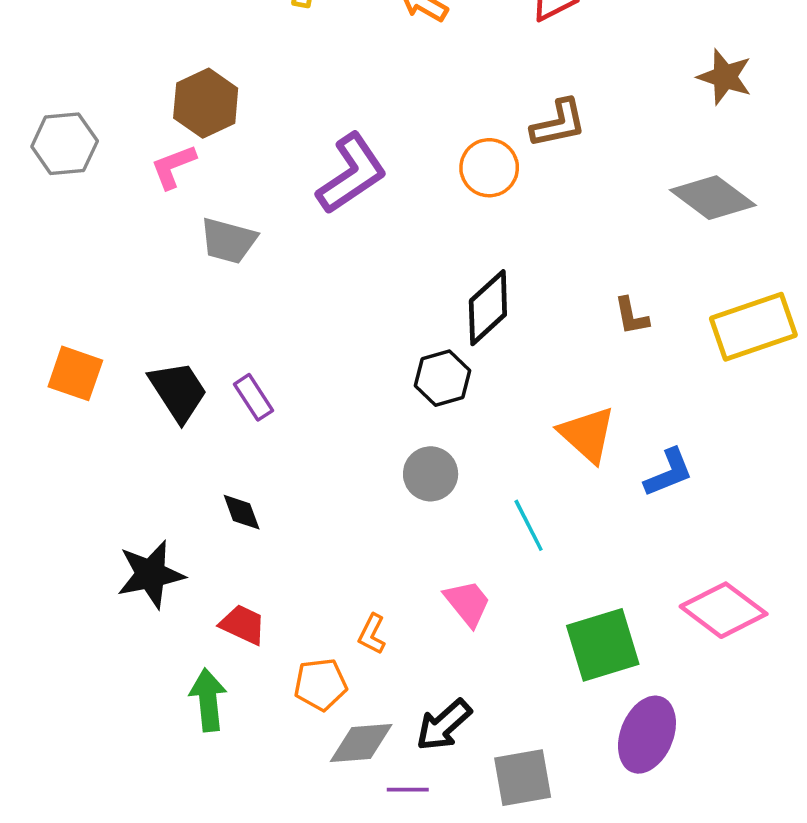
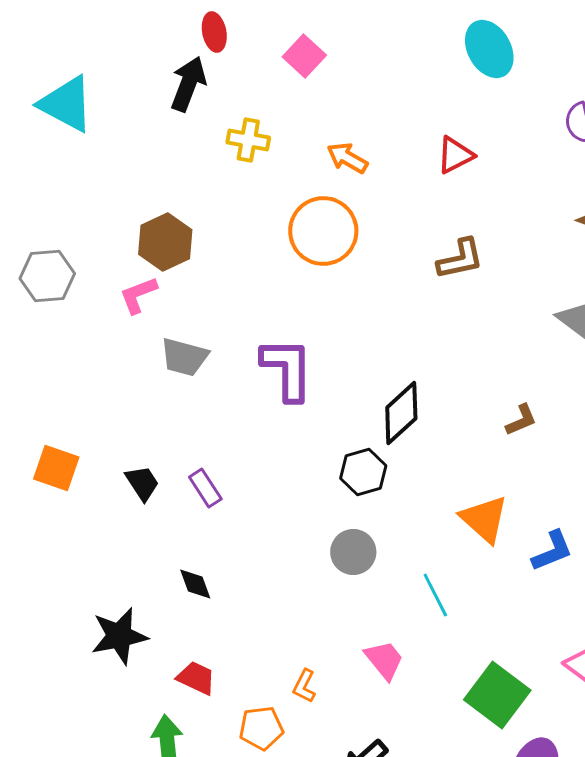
orange circle: (489, 168) -> (323, 231), moved, size x1.4
purple L-shape: (352, 174) -> (287, 369), moved, turned -56
brown L-shape: (631, 316) -> (521, 420), turned -102
black trapezoid: (178, 391) -> (142, 483), size x0.7
green square: (603, 645) -> (497, 695), turned -36

